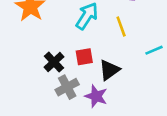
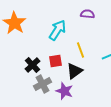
yellow line: (121, 26) -> (80, 50), moved

